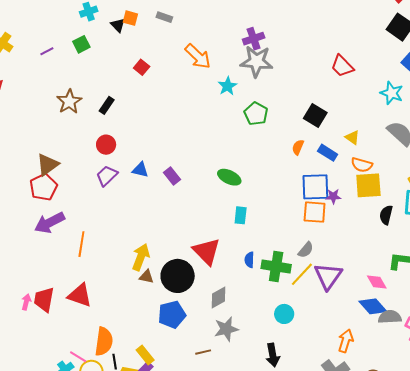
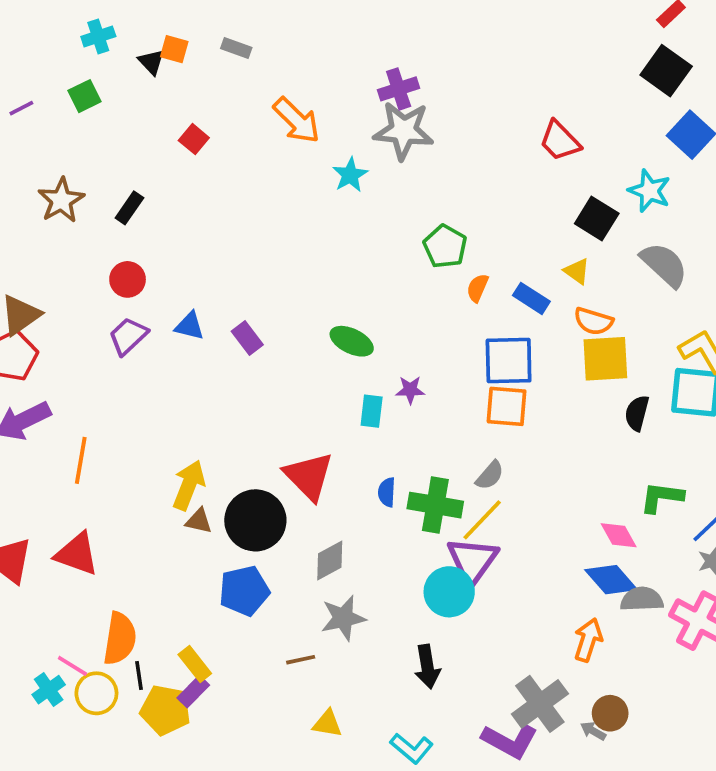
green pentagon: (256, 114) -> (445, 246), moved
black square: (315, 116) -> (597, 219), moved
purple star: (333, 196) -> (410, 390), moved
purple triangle: (328, 276) -> (472, 561), moved
cyan circle: (284, 314) -> (449, 592), size x1.4
orange arrow: (346, 341) -> (588, 640), moved

